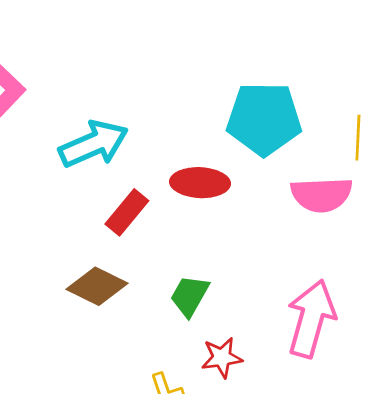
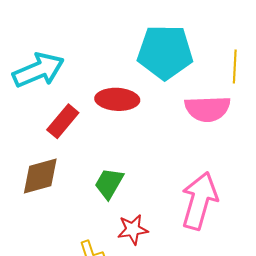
brown diamond: (97, 286) -> (40, 176), turned -42

